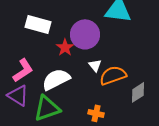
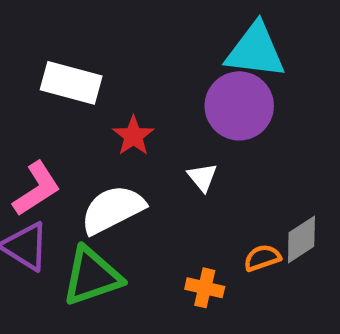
purple circle: (85, 34) -> (239, 106), moved
orange semicircle: (113, 75) -> (262, 258), moved, size x0.6

